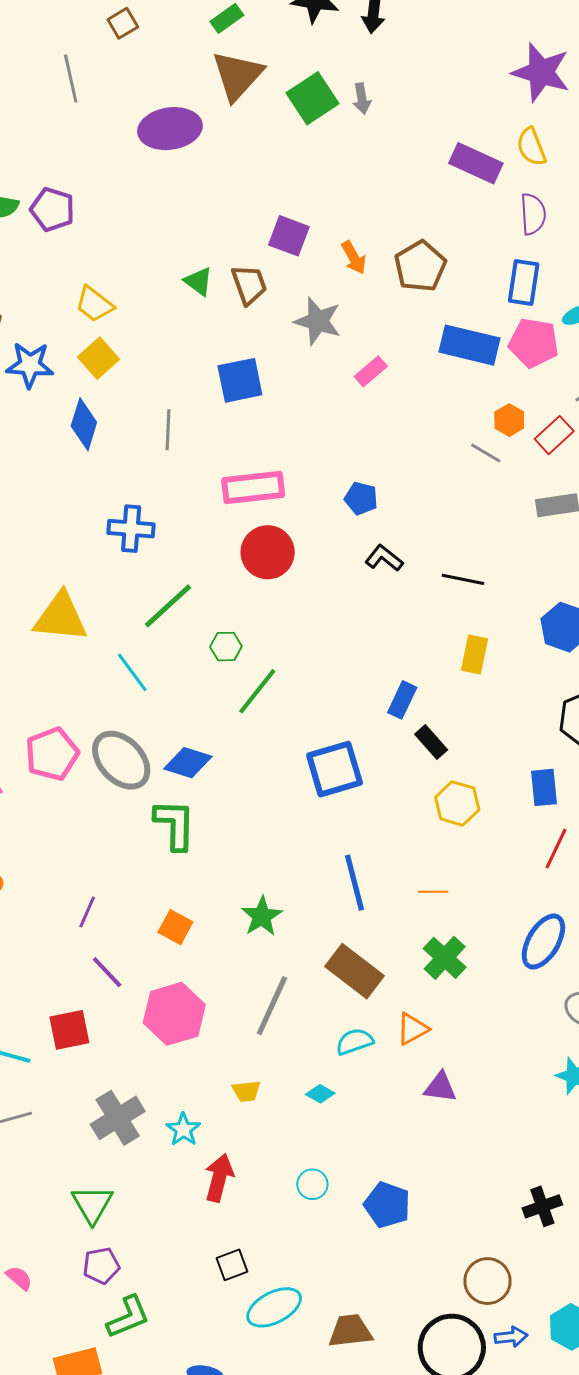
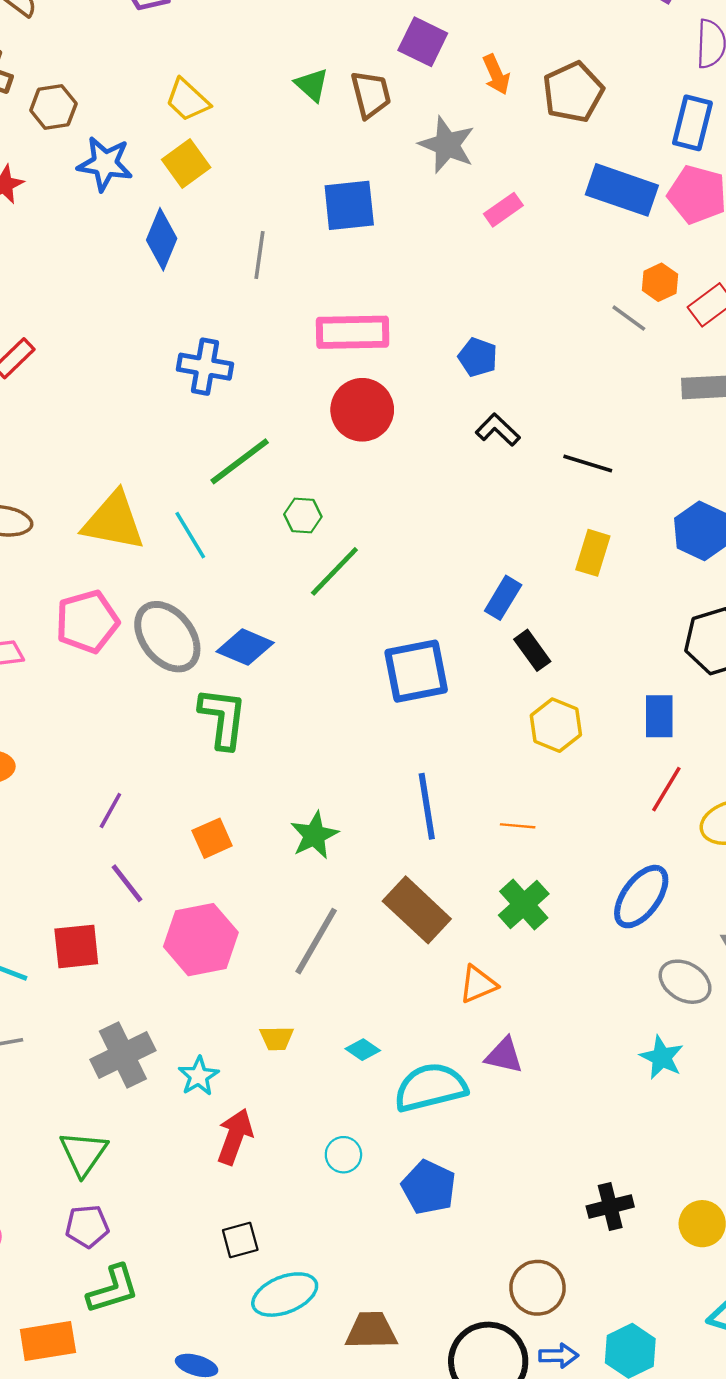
yellow triangle: (61, 617) -> (114, 521), moved
orange square: (175, 927) -> (212, 838), turned 32
cyan semicircle: (355, 1042) -> (430, 1087), moved, size x1.6

